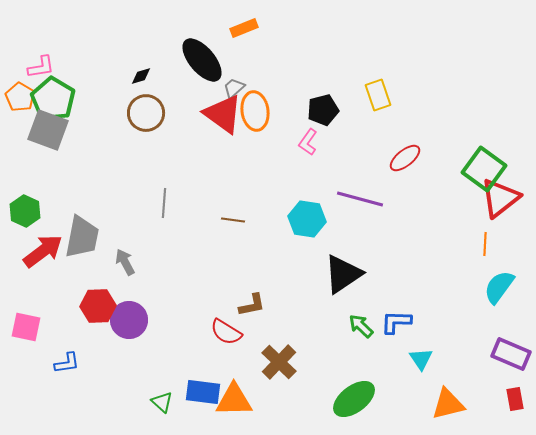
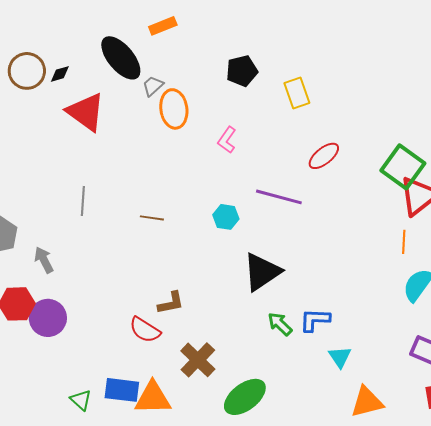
black pentagon: (323, 110) -> (242, 71), moved
brown circle: (146, 113) -> (27, 71), moved
red triangle: (223, 114) -> (86, 112), moved
cyan hexagon: (307, 219) -> (226, 217), size x0.7
green ellipse: (354, 399) -> (245, 397), moved

